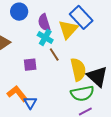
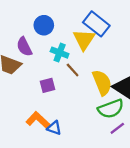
blue circle: (19, 12) -> (44, 25), moved
purple semicircle: (44, 23) -> (24, 47), moved
blue triangle: (30, 103) -> (54, 128), turned -32

